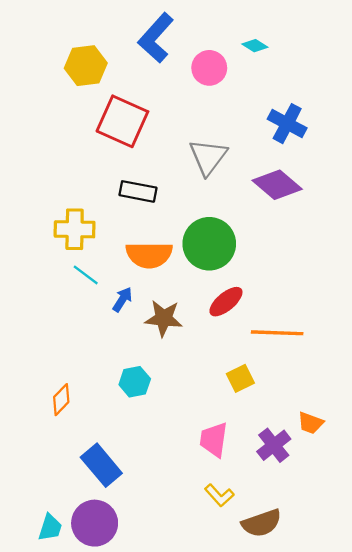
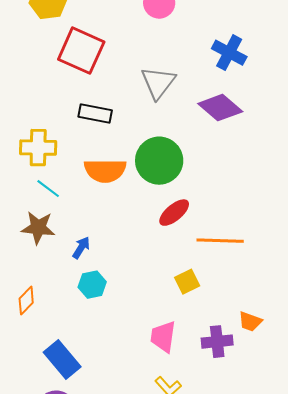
blue arrow: (122, 299) -> (81, 248), moved
brown star: (164, 318) -> (38, 228), moved
purple cross: (274, 445) -> (217, 342), turned 32

